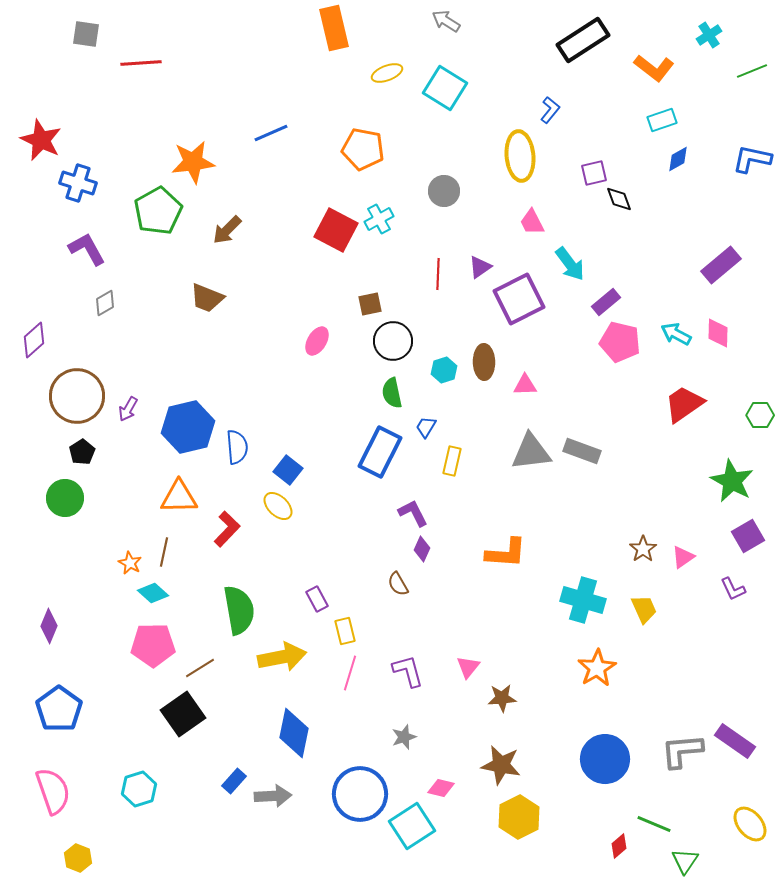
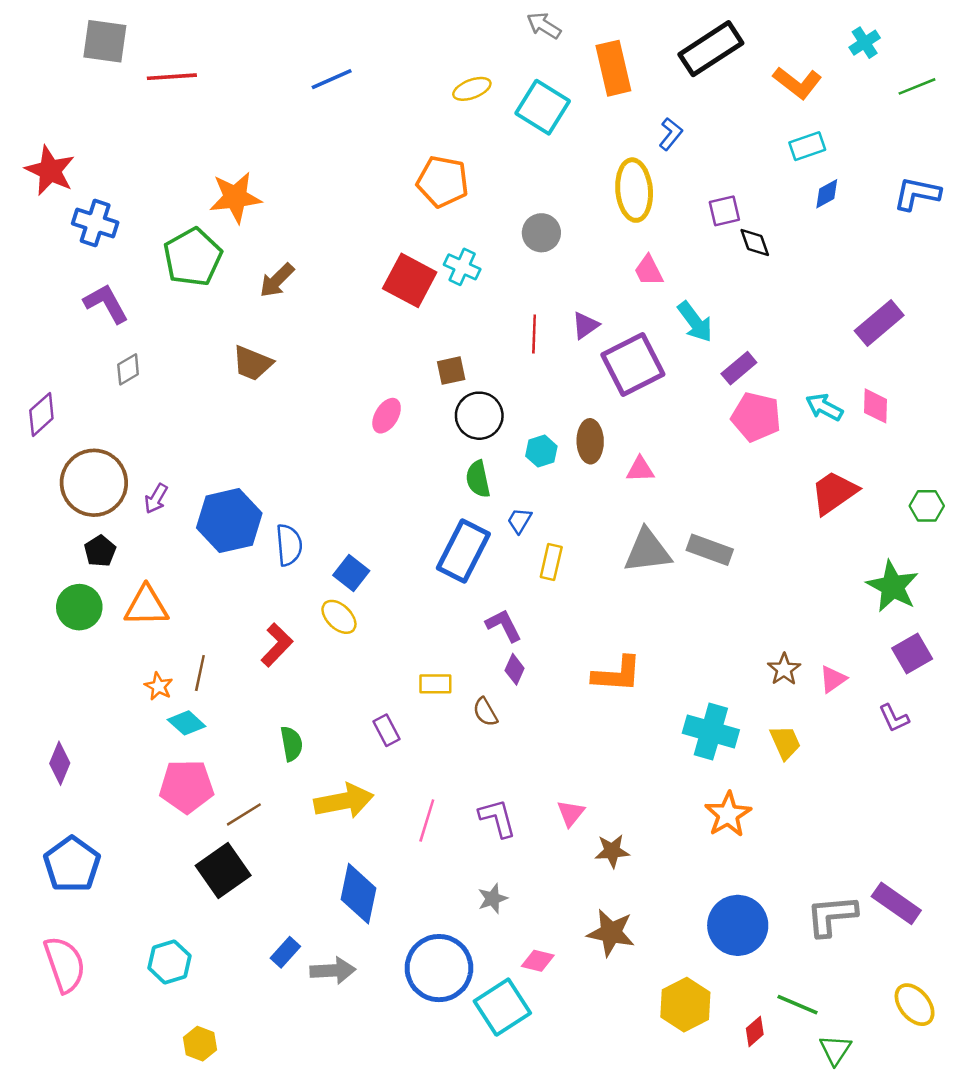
orange rectangle: (334, 28) -> (613, 68), moved
gray square: (86, 34) -> (105, 41), size x1.4
blue line: (271, 133) -> (332, 79), moved
cyan cross: (379, 219) -> (462, 267), turned -36
orange triangle: (179, 497) -> (146, 606), moved
green semicircle: (239, 610) -> (291, 744), size x0.6
yellow rectangle: (345, 631) -> (435, 684), moved, turned -76
yellow hexagon: (519, 817) -> (685, 1005), moved
yellow hexagon: (78, 858) -> (200, 1044), moved

